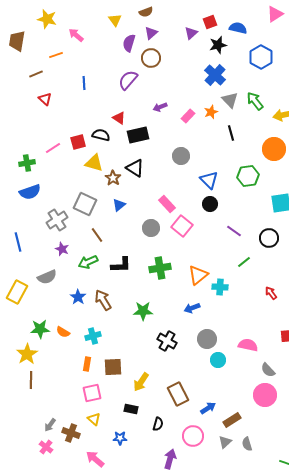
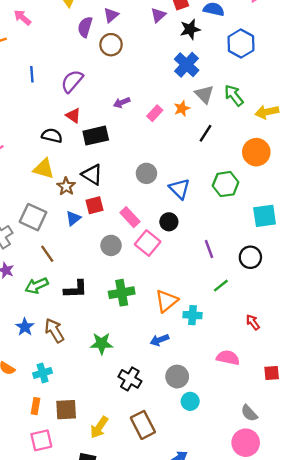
purple semicircle: (128, 80) -> (72, 81), moved
black line: (231, 133) -> (206, 133), turned 49
red square: (78, 142) -> (94, 205), moved
gray circle: (181, 156) -> (146, 173), moved
black circle: (210, 204) -> (169, 222), moved
purple line: (234, 231) -> (209, 249), turned 35
pink semicircle: (248, 345) -> (228, 358), moved
brown rectangle: (178, 394) -> (143, 425), moved

